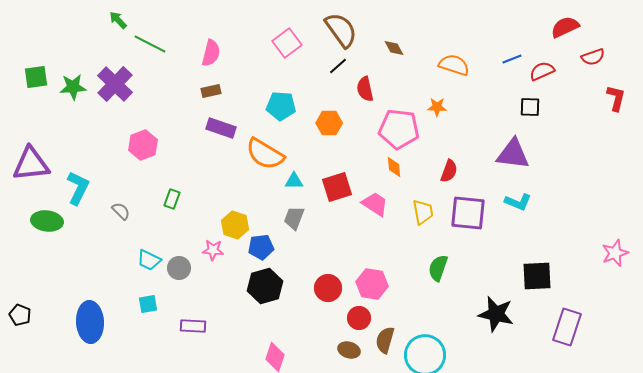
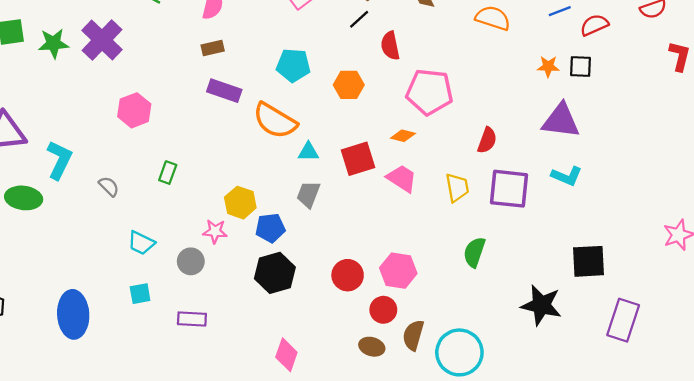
orange star: (437, 107) -> (548, 66), moved
orange diamond: (394, 167) -> (403, 136), moved, turned -70
gray circle: (179, 268) -> (191, 261), moved

